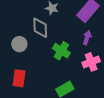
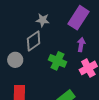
gray diamond: (40, 28) -> (34, 41), turned 65

